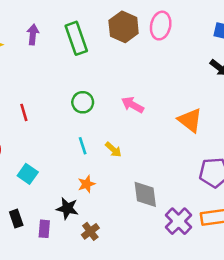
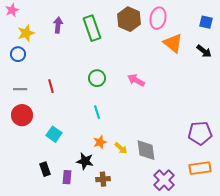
orange triangle: (190, 120) -> (173, 43), moved
yellow arrow: (113, 150) -> (121, 148), moved
purple cross: (179, 221) -> (164, 180), moved
brown cross: (90, 231) -> (103, 179), turned 32

